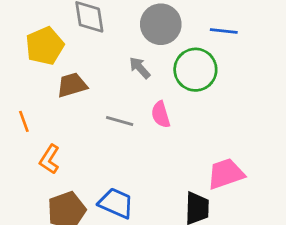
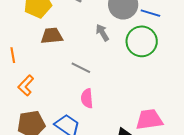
blue line: (224, 31) -> (150, 13), moved
pink semicircle: (161, 114) -> (87, 98), moved

